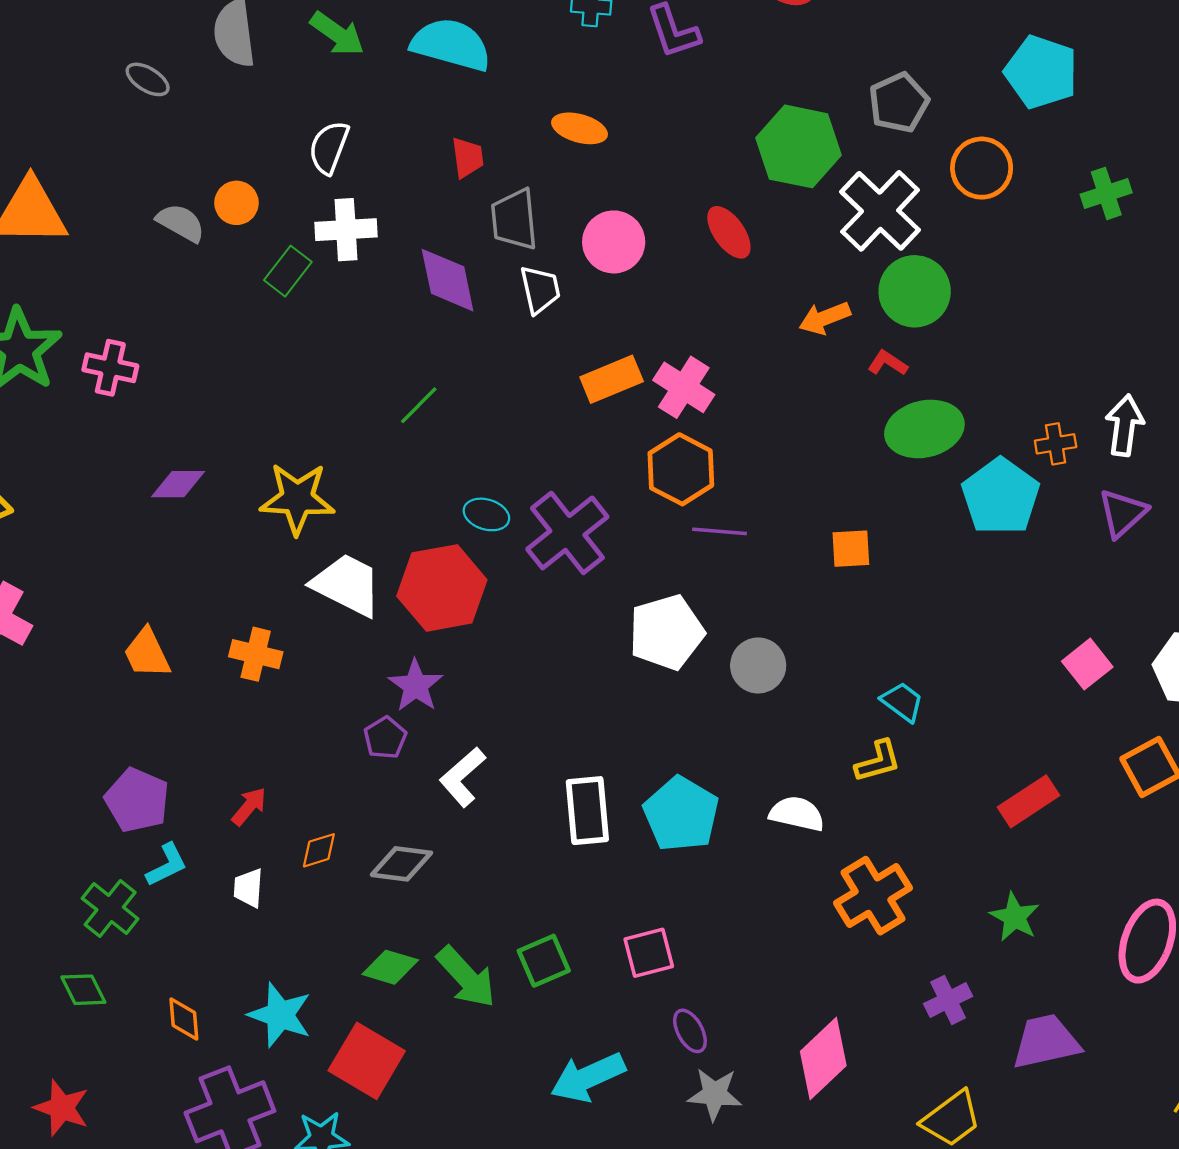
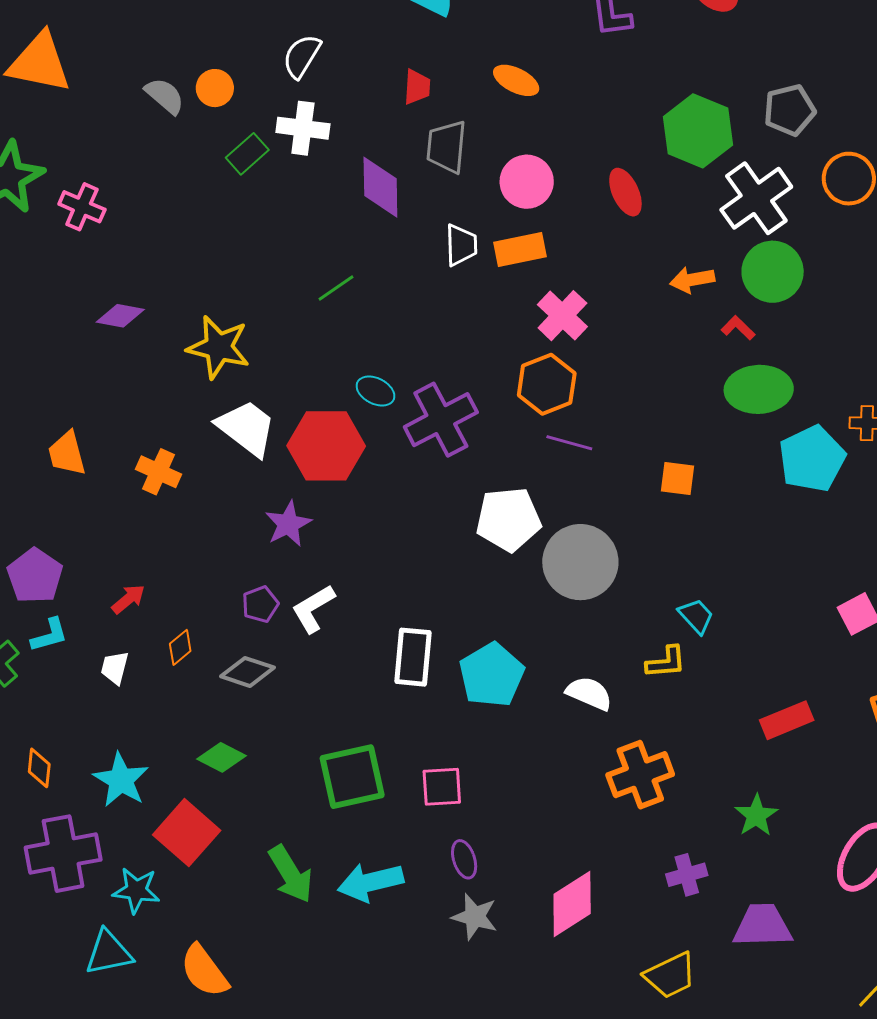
white trapezoid: (540, 290) -> (461, 245), moved
orange rectangle: (612, 379) -> (520, 250), moved
gray circle: (758, 665) -> (580, 562), size x1.6
purple pentagon: (385, 738) -> (260, 604), moved
orange diamond: (319, 850) -> (180, 647), turned -33
green square: (544, 961) -> (352, 777), size x1.5
green arrow: (466, 977) -> (291, 874), moved

